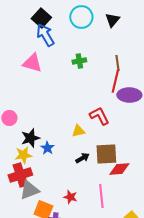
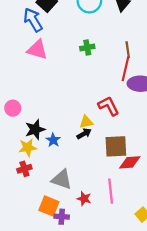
blue arrow: (45, 35) -> (33, 20), moved
black arrow: (82, 158) -> (84, 134), moved
red cross: (20, 175) -> (24, 169), size x0.6
gray triangle: (29, 190) -> (62, 179), moved, turned 40
red star: (70, 197) -> (84, 199), moved

